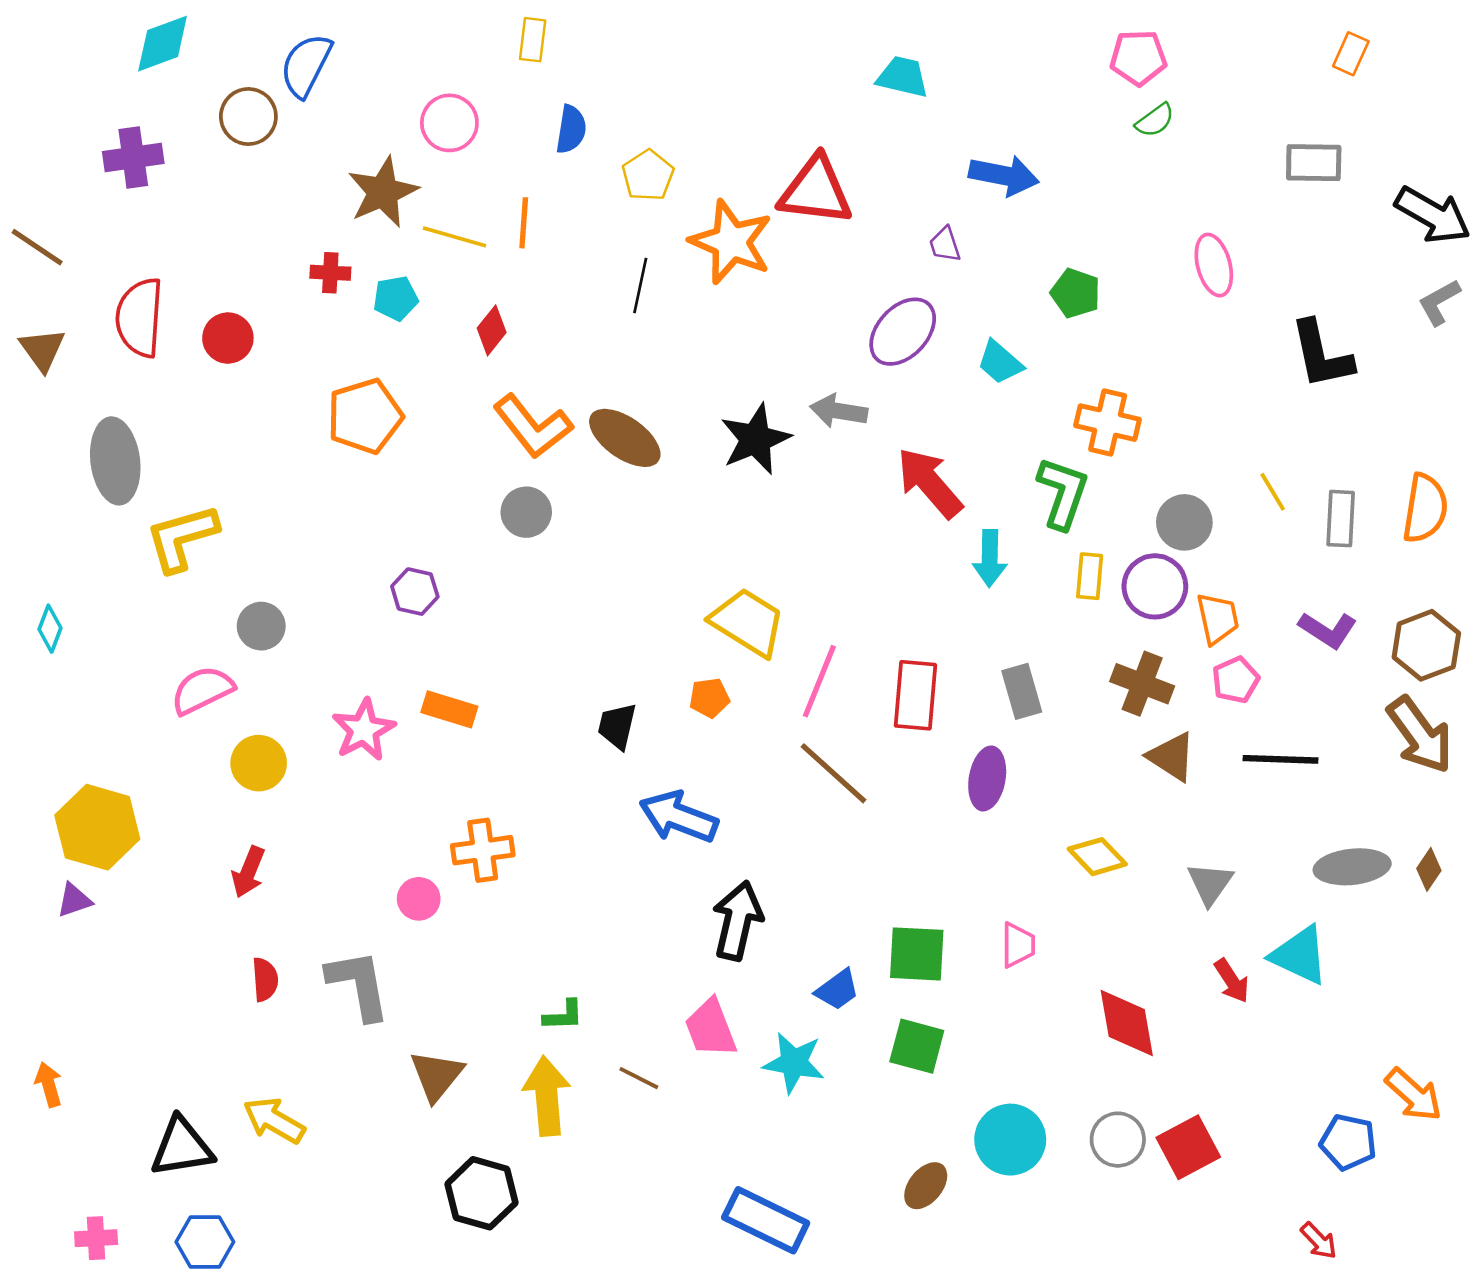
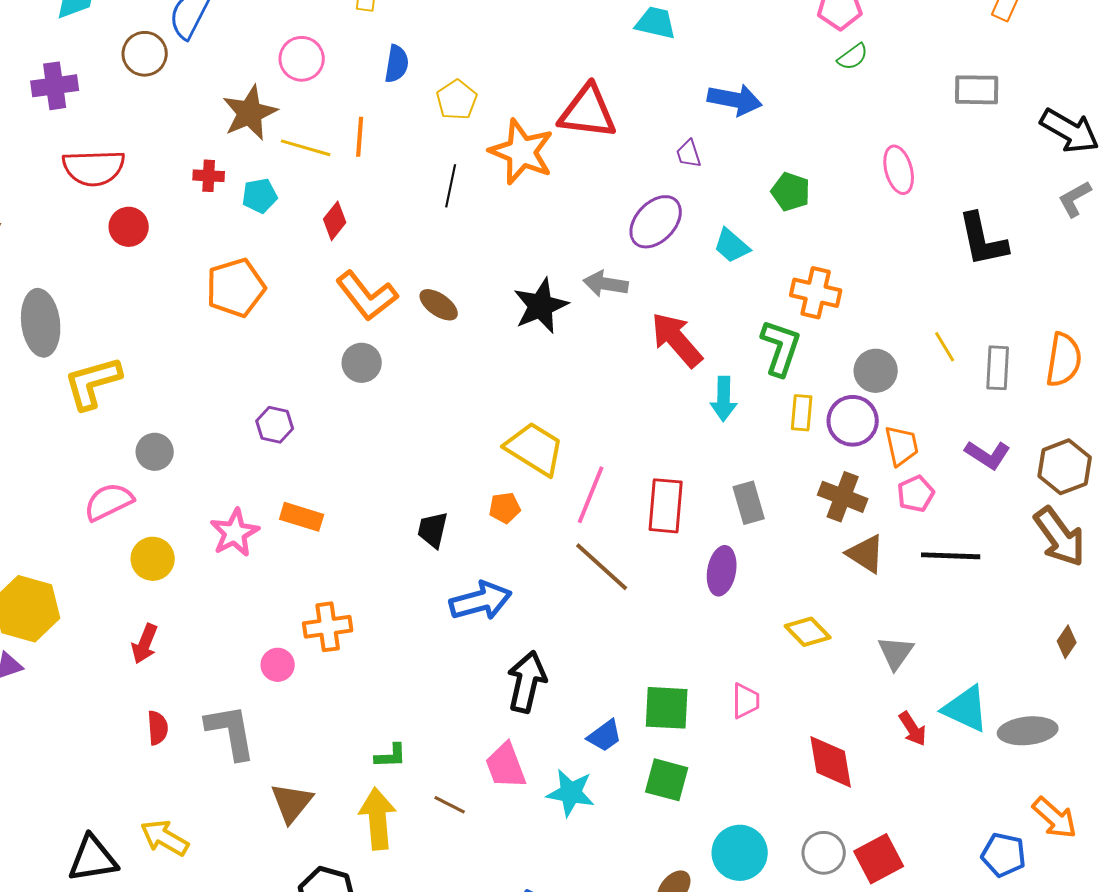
red semicircle: (140, 318) -> (94, 168), moved, turned -96
brown ellipse: (625, 438) -> (439, 305), size x0.7
blue arrow: (679, 817) -> (481, 601), turned 144
gray ellipse: (1352, 867) -> (1028, 731), moved

